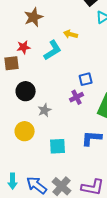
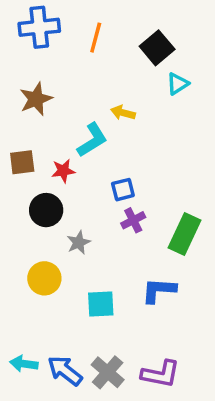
brown star: (34, 17) -> (36, 99), moved
red star: (24, 47) -> (63, 171), moved
blue square: (86, 79) -> (123, 190), moved
cyan arrow: (13, 181) -> (24, 364), turned 98

